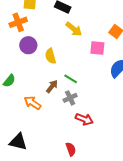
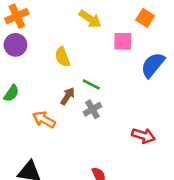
purple circle: (28, 45) -> (15, 45), moved
red arrow: (84, 119) -> (143, 136), moved

